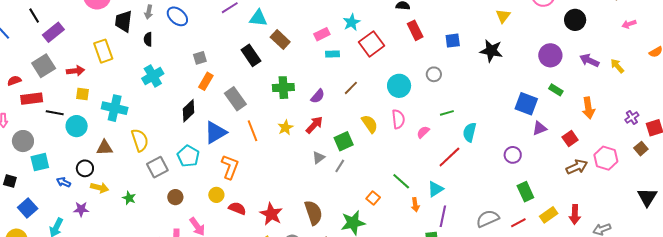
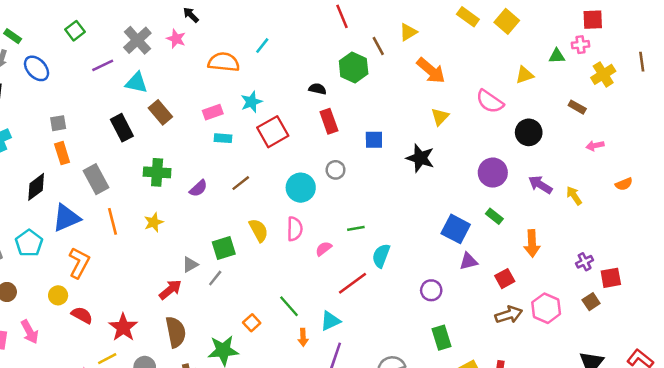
gray circle: (434, 74) -> (336, 170), moved
orange rectangle: (206, 81) -> (62, 153), turned -54
red arrow: (314, 125) -> (170, 290), moved

